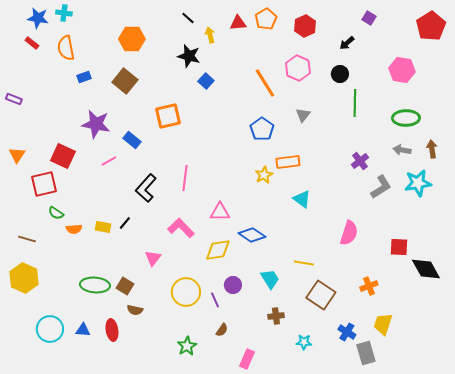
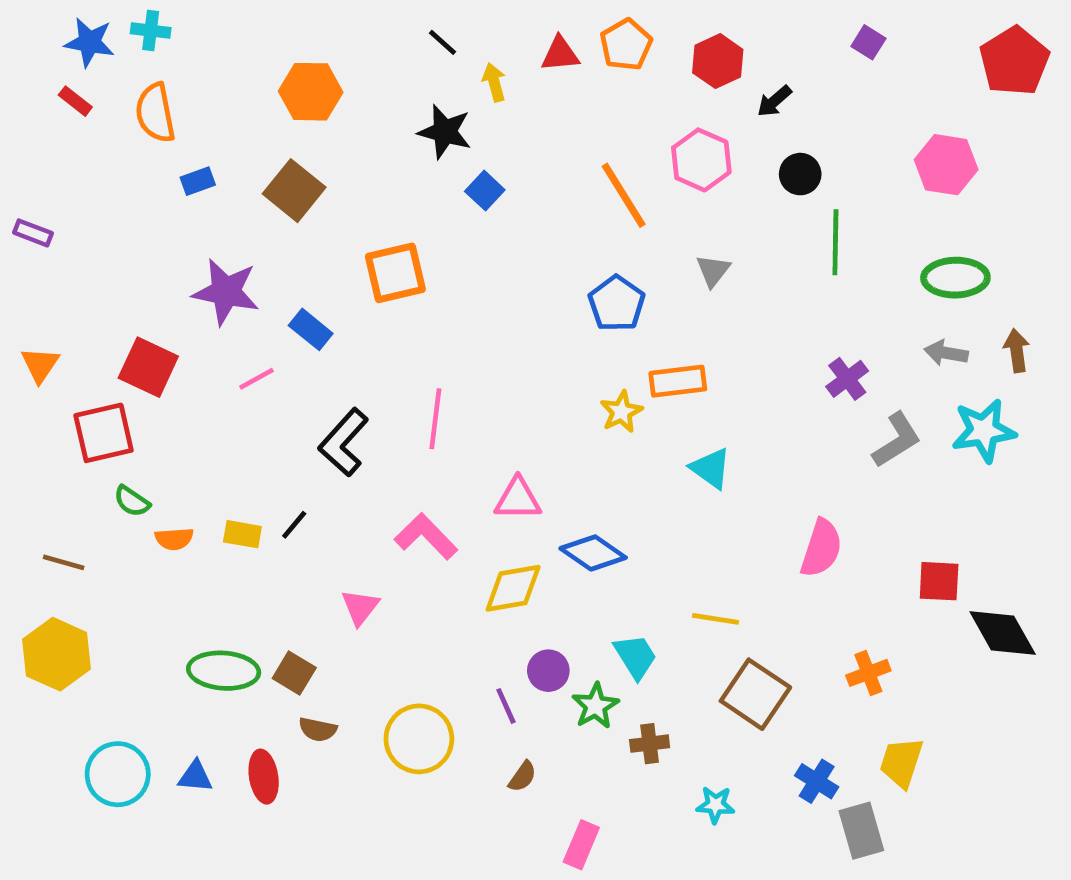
black arrow: (347, 43) -> (774, 101), moved
yellow circle: (186, 292) -> (419, 739), moved
green star: (187, 346) -> (595, 706), moved

